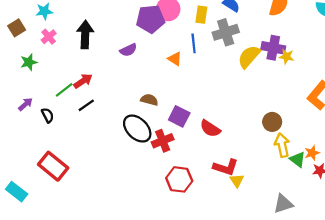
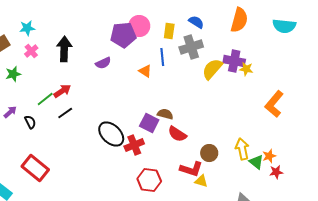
brown semicircle: (149, 100) -> (165, 114), moved
brown circle: (272, 122) -> (209, 153), moved
yellow triangle: (237, 181) -> (201, 181), turned -40

